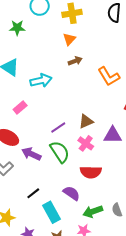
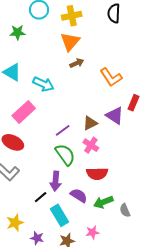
orange triangle: (69, 39) -> (70, 42), size x1.5
cyan arrow: (41, 80) -> (43, 84), turned 40
pink rectangle: (20, 107) -> (24, 112), size x1.6
purple triangle: (113, 135) -> (115, 116), moved, turned 36
purple arrow: (31, 154) -> (56, 181), moved, turned -108
green arrow: (93, 212) -> (103, 202), moved

